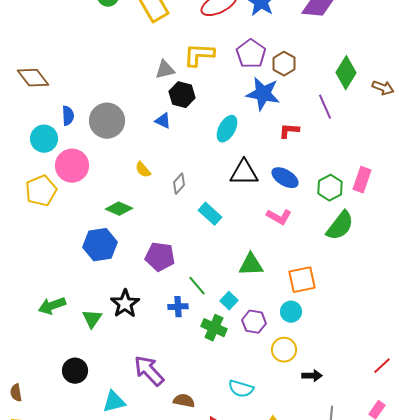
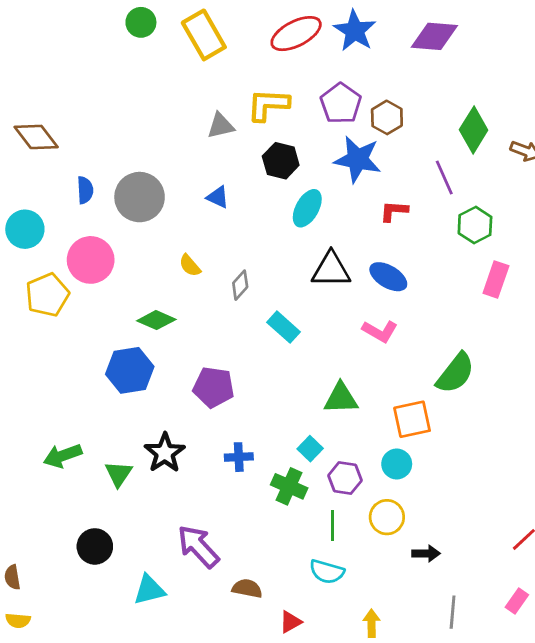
black hexagon: (182, 95) -> (281, 161), moved
cyan circle: (44, 139) -> (25, 229), moved
green hexagon: (330, 188) -> (475, 225), moved
green semicircle: (340, 226) -> (455, 373), moved
green line: (197, 286) -> (332, 525), moved, turned 40

